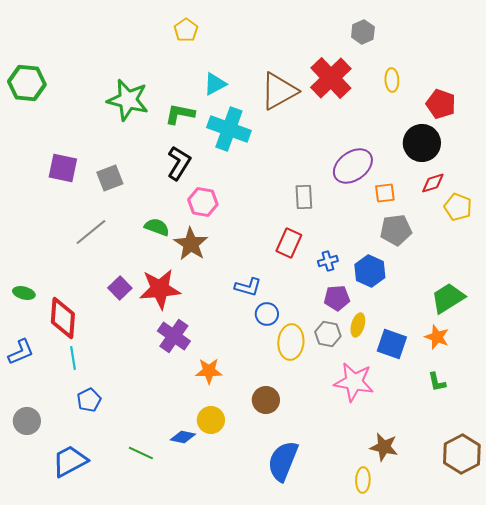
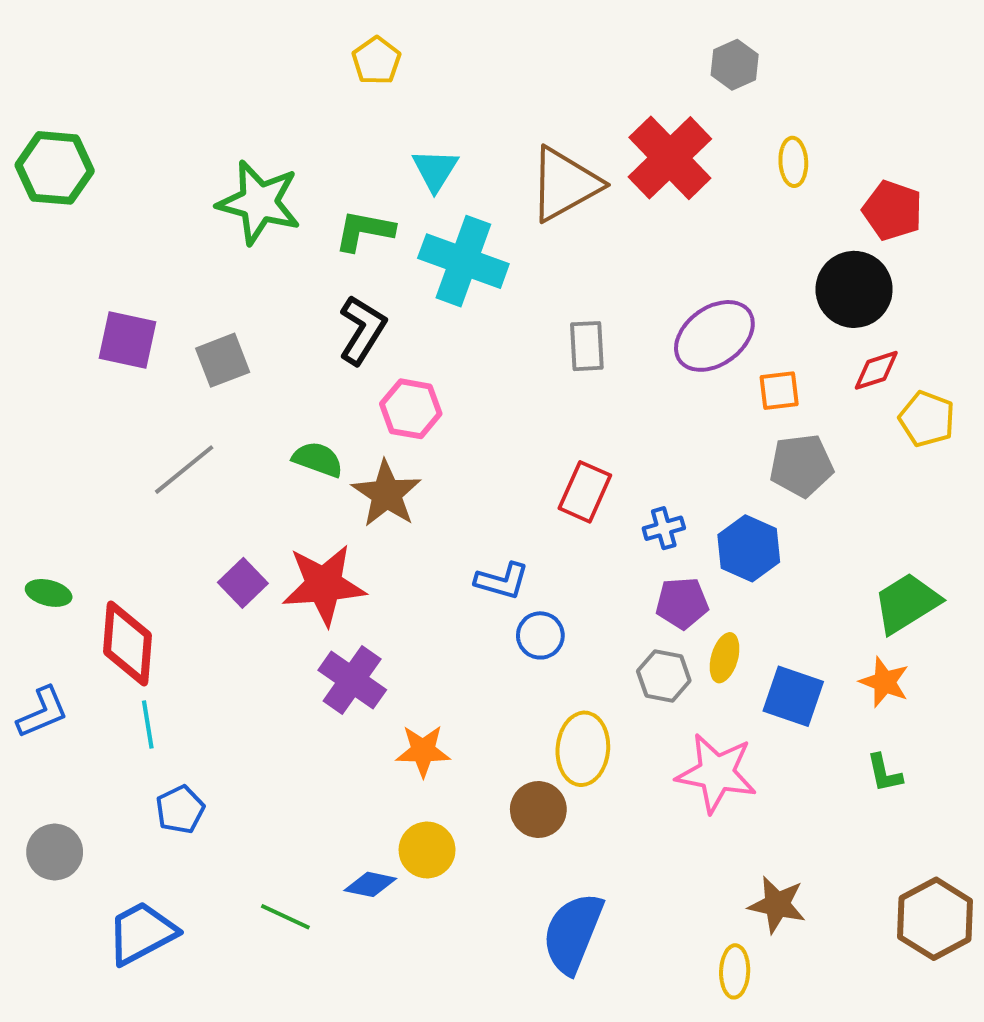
cyan triangle: (215, 84) -> (435, 170), turned -30
gray rectangle: (304, 197) -> (587, 346), moved
yellow ellipse: (291, 342) -> (583, 749), moved

